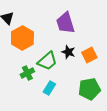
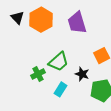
orange hexagon: (22, 38) -> (41, 20), moved
black star: (68, 52) -> (82, 74), moved

